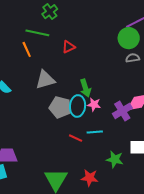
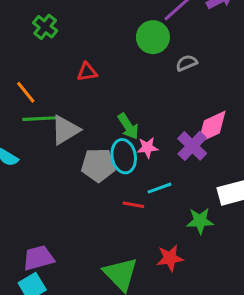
green line: (37, 33) -> (41, 119), moved
green circle: (129, 38) -> (153, 37), moved
red triangle: (69, 47) -> (87, 72), turned 32

